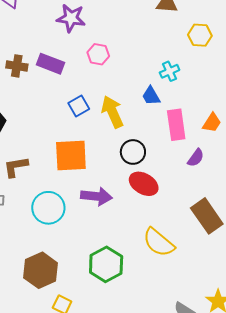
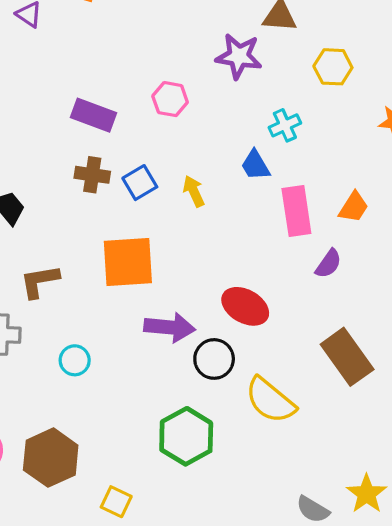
purple star: (71, 18) -> (239, 56), moved
brown cross: (17, 66) -> (92, 175), moved
yellow arrow: (112, 112) -> (194, 191), size x0.6
black circle: (133, 152) -> (214, 359), moved
cyan circle: (48, 208) -> (75, 360), moved, size x0.6
brown hexagon: (41, 270) -> (51, 458), moved

